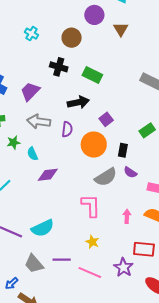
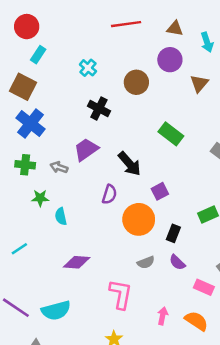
black cross: (59, 67) -> (99, 108), moved
green rectangle: (92, 75) -> (171, 134), moved
purple trapezoid: (30, 91) -> (86, 149), moved
black arrow: (78, 102) -> (129, 164), turned 50
gray arrow: (39, 121) -> (59, 167), moved, size x0.6
purple diamond: (48, 175) -> (77, 262), moved
gray semicircle: (106, 177) -> (146, 262), size x0.6

